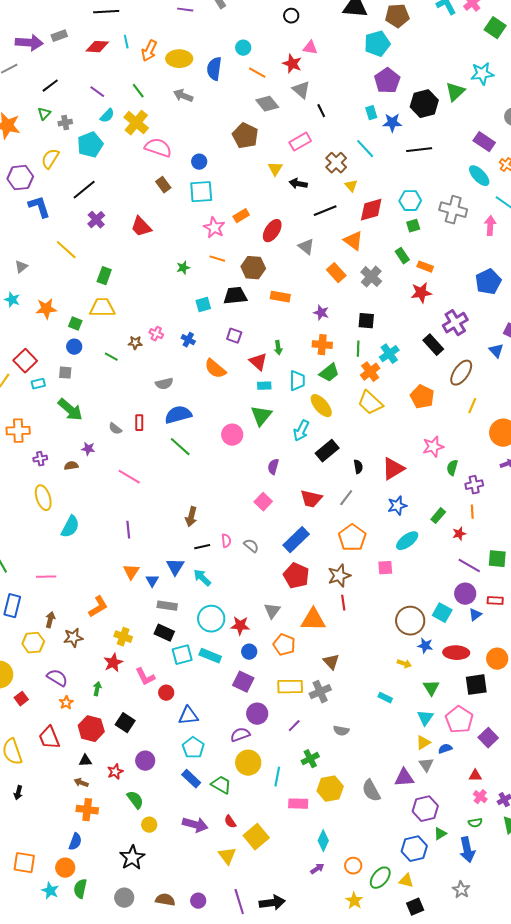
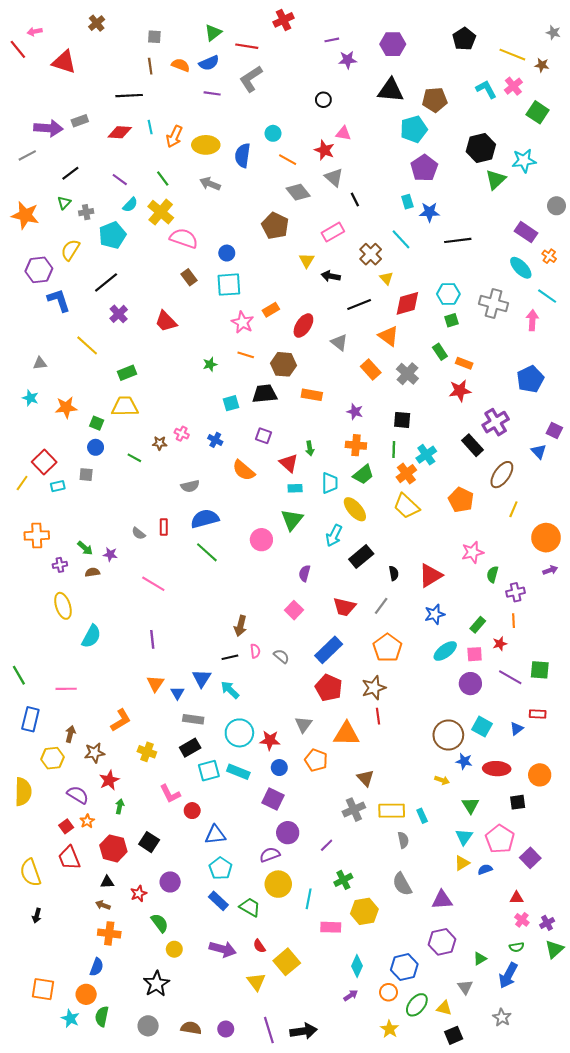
black hexagon: (424, 104) -> (481, 148), moved
gray triangle: (21, 267) -> (40, 363), turned 32
green rectangle: (104, 276) -> (127, 373), turned 48
green arrow: (70, 410) -> (85, 548), moved, size x0.6
brown arrow: (191, 517) -> (240, 626), moved
pink square: (385, 568) -> (475, 654), moved
purple circle: (465, 594) -> (470, 684), moved
black rectangle: (164, 633) -> (190, 748), turned -54
red star: (113, 663) -> (109, 780), moved
black square: (476, 685) -> (518, 802), size x0.7
yellow rectangle: (290, 687) -> (392, 811), moved
cyan rectangle: (385, 698) -> (422, 816), turned 40
red square: (21, 699) -> (66, 826), moved
gray semicircle: (341, 731) -> (403, 840), moved, turned -112
gray triangle: (426, 765) -> (465, 987), moved
gray semicircle: (371, 791) -> (402, 884), moved
purple hexagon: (425, 809) -> (442, 942), moved
blue hexagon: (414, 849) -> (404, 967), moved
blue arrow: (467, 850) -> (508, 975), turned 40

